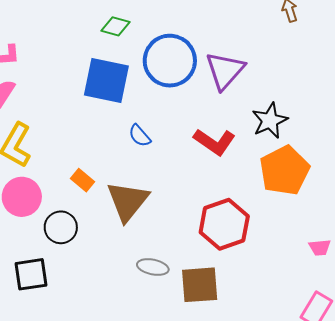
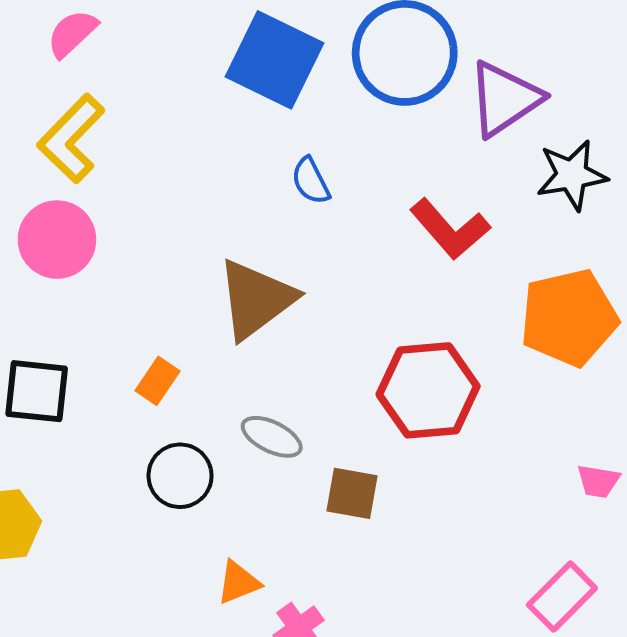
black star: (270, 121) -> (572, 175), moved
orange rectangle: (82, 180) -> (157, 381), moved, turned 70
black circle: (61, 227) -> (180, 476), moved
brown square: (200, 285) -> (352, 493), size x0.7

